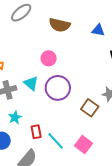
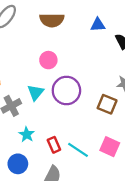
blue triangle: (98, 30) -> (98, 25), moved
cyan triangle: (31, 83) -> (36, 92), turned 42

